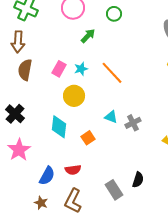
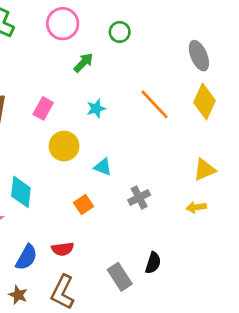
cyan star: (81, 69) -> (96, 108), moved
orange line: (112, 73) -> (154, 104), moved
cyan triangle: (111, 117) -> (103, 167), moved
gray cross: (133, 123) -> (139, 197), moved
cyan diamond: (59, 127) -> (21, 192), moved

